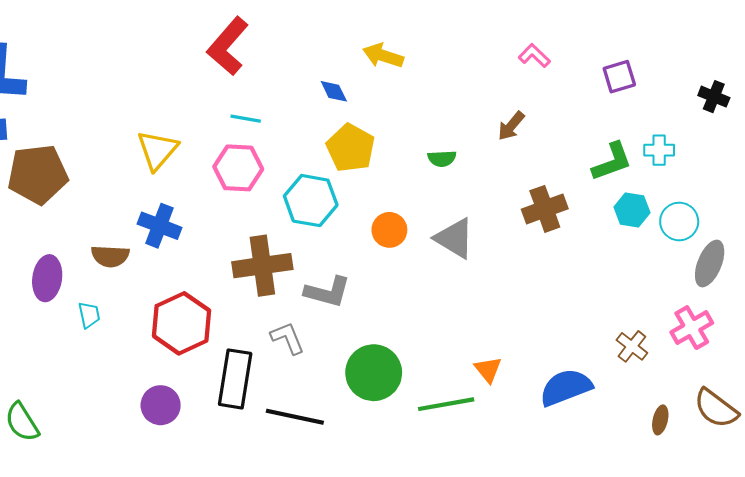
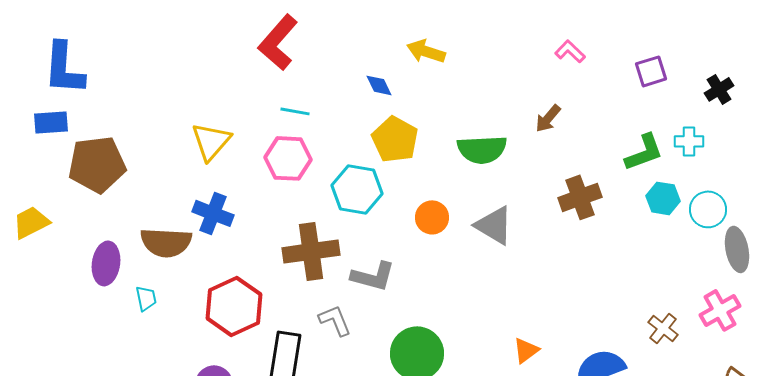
black cross: (714, 97) -> (719, 89), moved, turned 36
green semicircle: (442, 159) -> (482, 149), size x1.8
brown semicircle: (110, 256) -> (166, 242), size x1.4
gray ellipse: (710, 263) -> (737, 249), turned -33
orange triangle: (488, 370) -> (526, 350), turned 32

